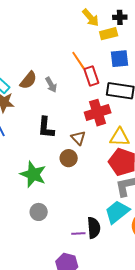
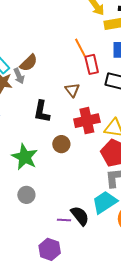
gray arrow: (51, 85) -> (19, 76), moved
red cross: (98, 113) -> (87, 121), moved
brown triangle: (78, 138) -> (72, 90), moved
black semicircle: (94, 228) -> (80, 216), turned -40

